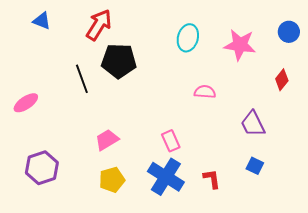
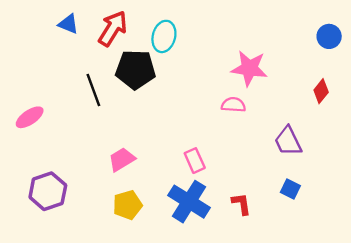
blue triangle: (42, 21) -> (68, 24), moved
cyan ellipse: (188, 38) -> (164, 36), moved
pink star: (240, 45) -> (249, 68), moved

